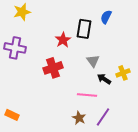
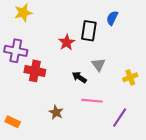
red cross: (53, 68) -> (35, 71), moved, turned 30
black arrow: (104, 79) -> (79, 77), moved
purple line: (103, 117) -> (120, 118), moved
brown star: (79, 118) -> (56, 112), moved

